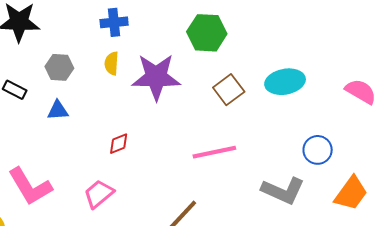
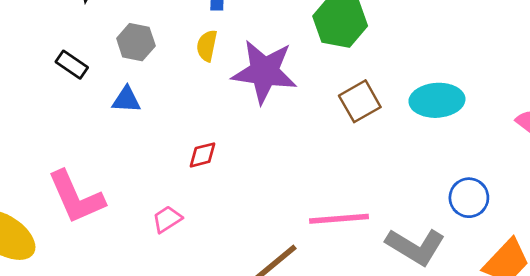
pink line: (214, 152) -> (339, 219), moved
pink trapezoid: (99, 194) -> (167, 219), size x0.7

